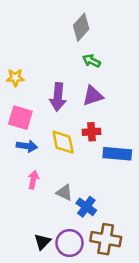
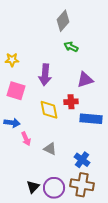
purple triangle: (93, 96) -> (85, 80), moved
blue arrow: (27, 146) -> (12, 123), moved
pink arrow: (33, 180) -> (26, 139), turned 144
blue cross: (86, 207) -> (82, 160), moved

